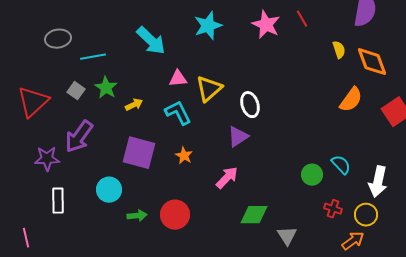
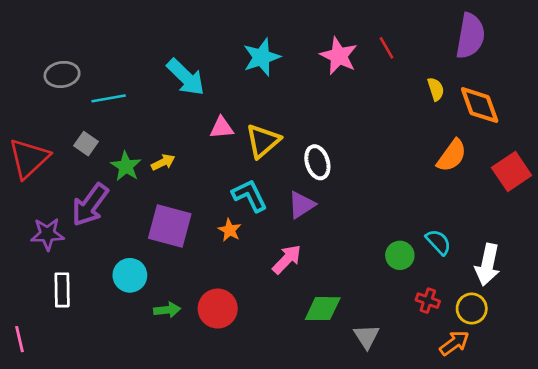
green star: (106, 88) -> (126, 166), moved
cyan L-shape: (178, 113) -> (250, 195), moved

